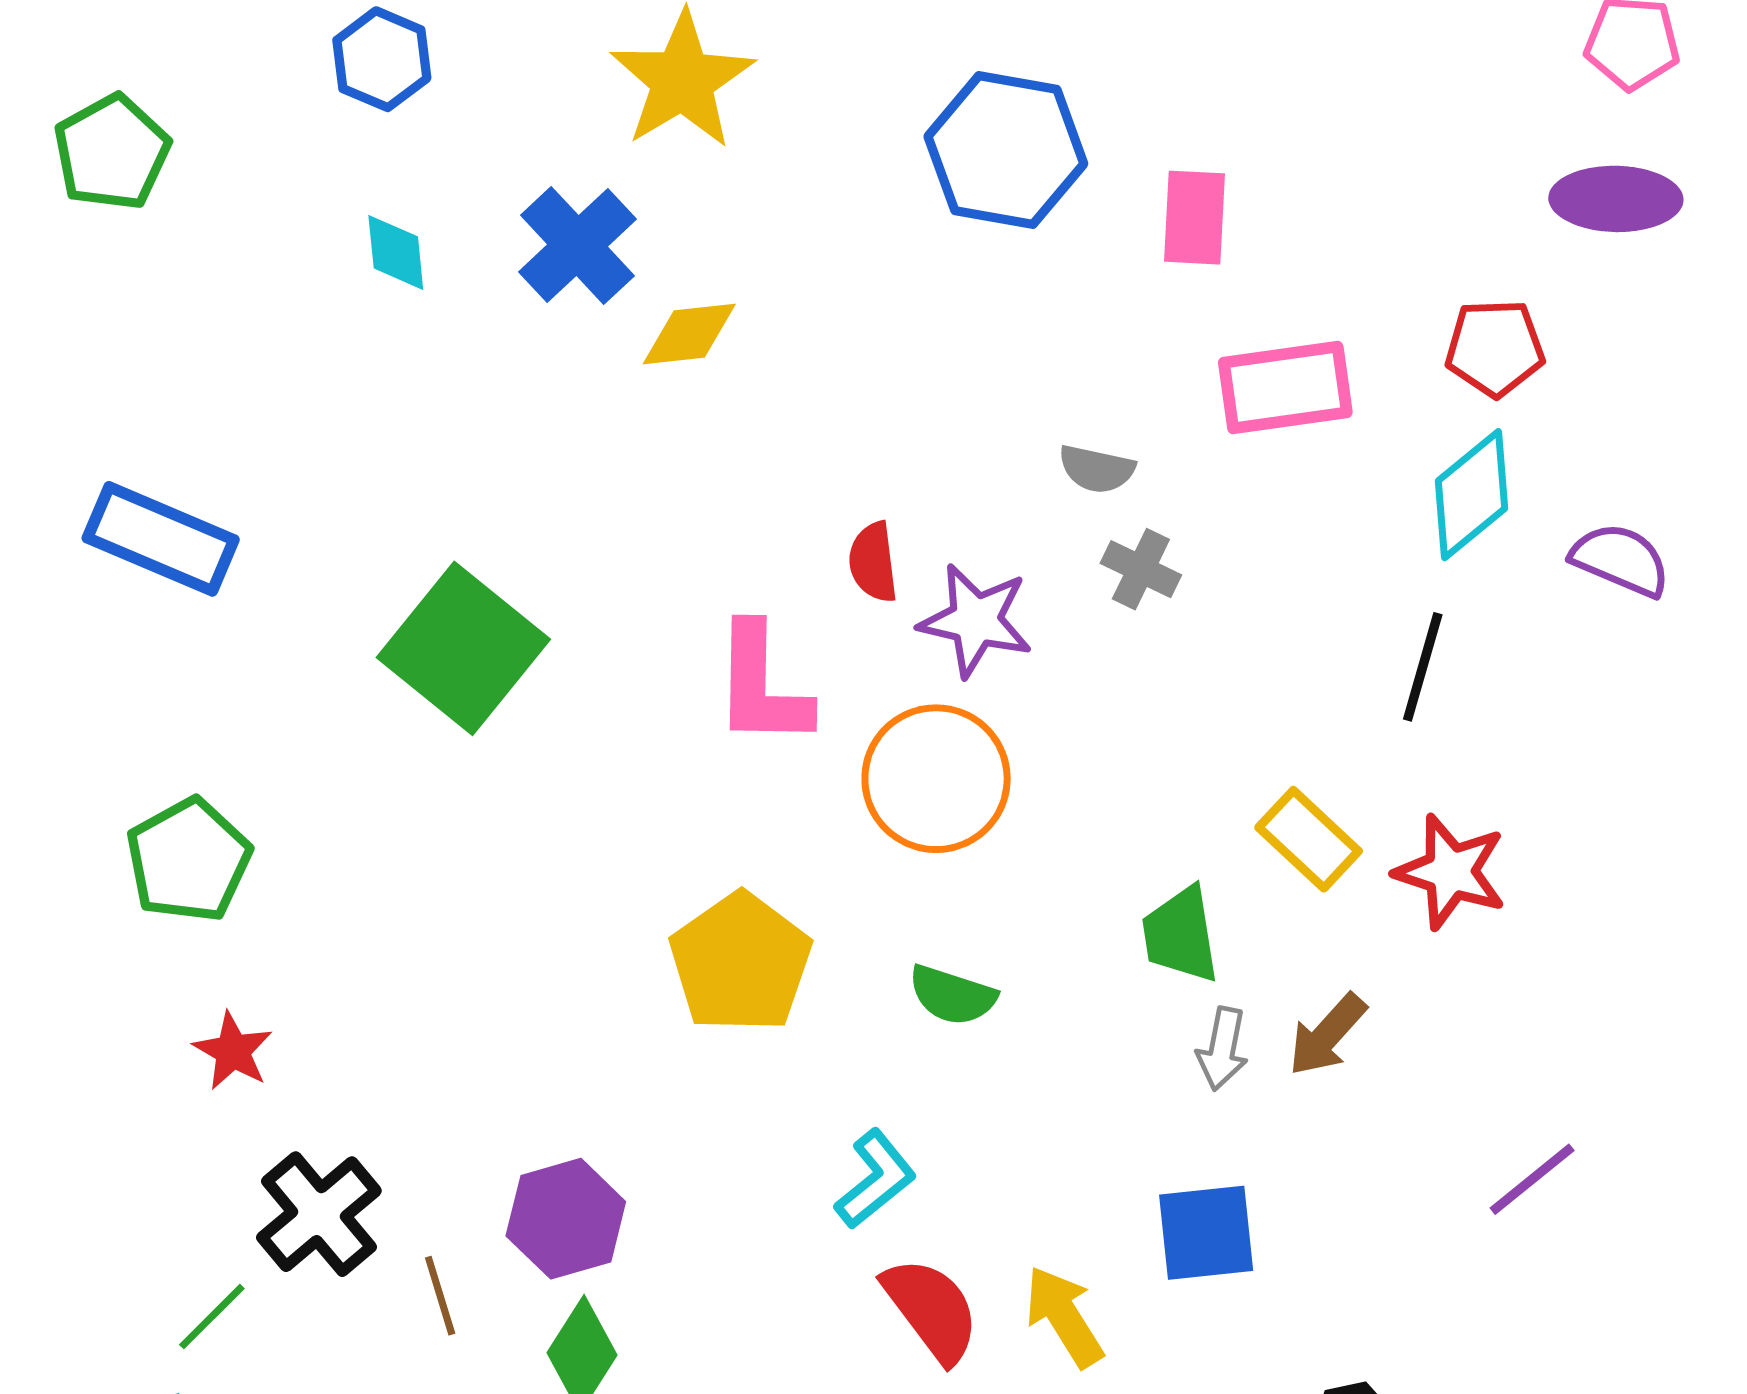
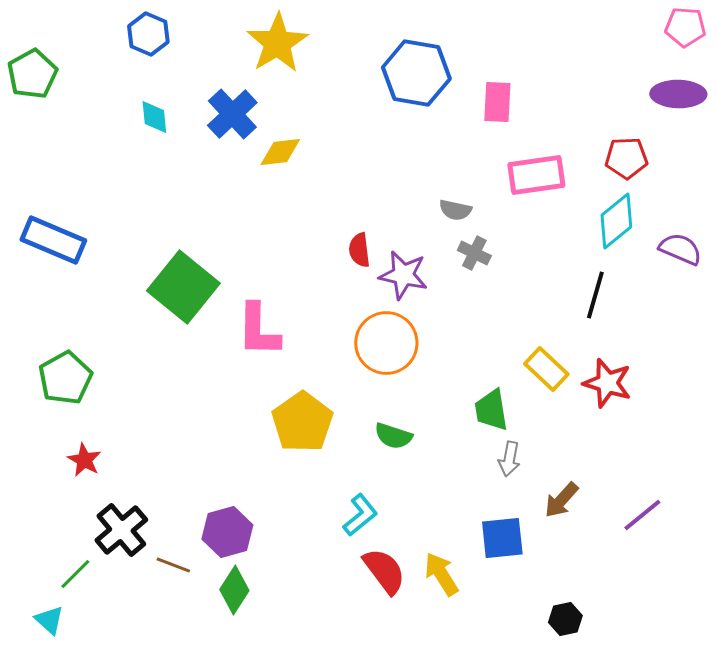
pink L-shape: (761, 686) -> (258, 330), moved
brown arrow: (1327, 1035) -> (561, 500), moved
brown line: (440, 1296) -> (173, 565), turned -52

